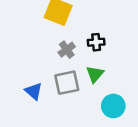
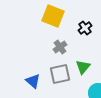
black cross: (96, 42) -> (85, 28), moved, turned -32

